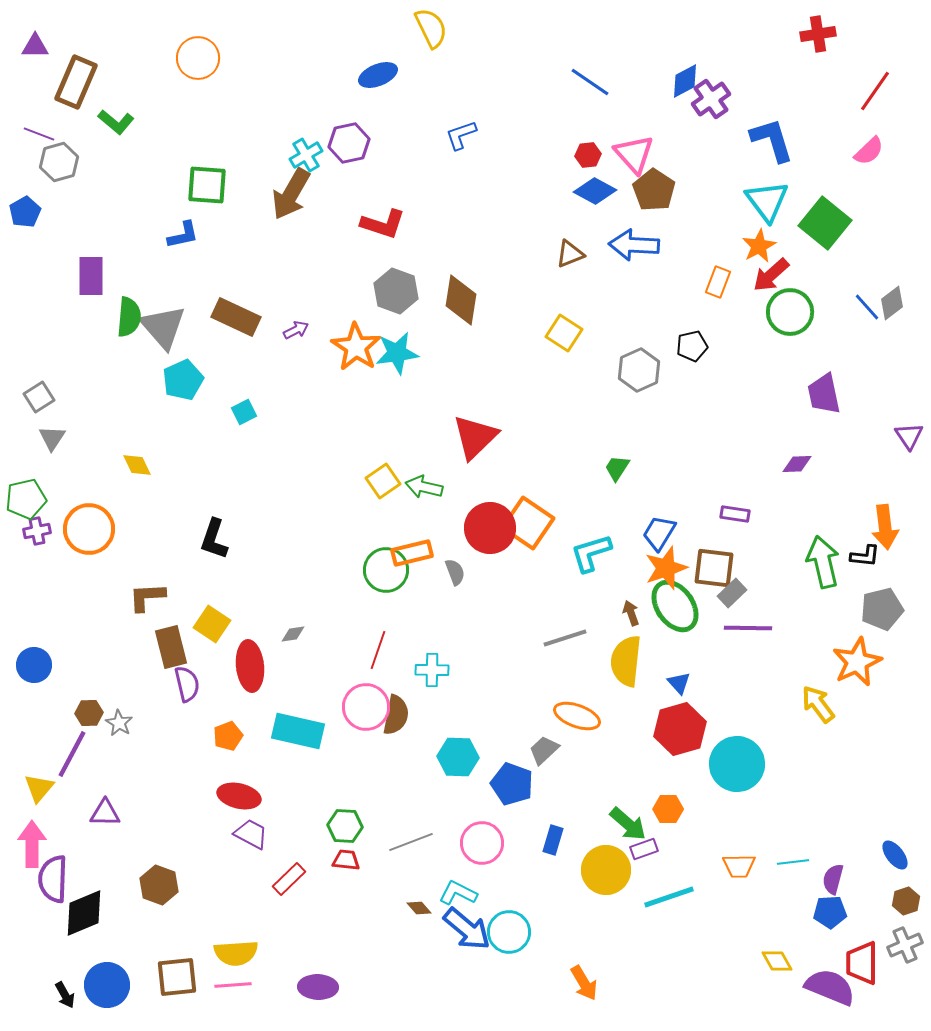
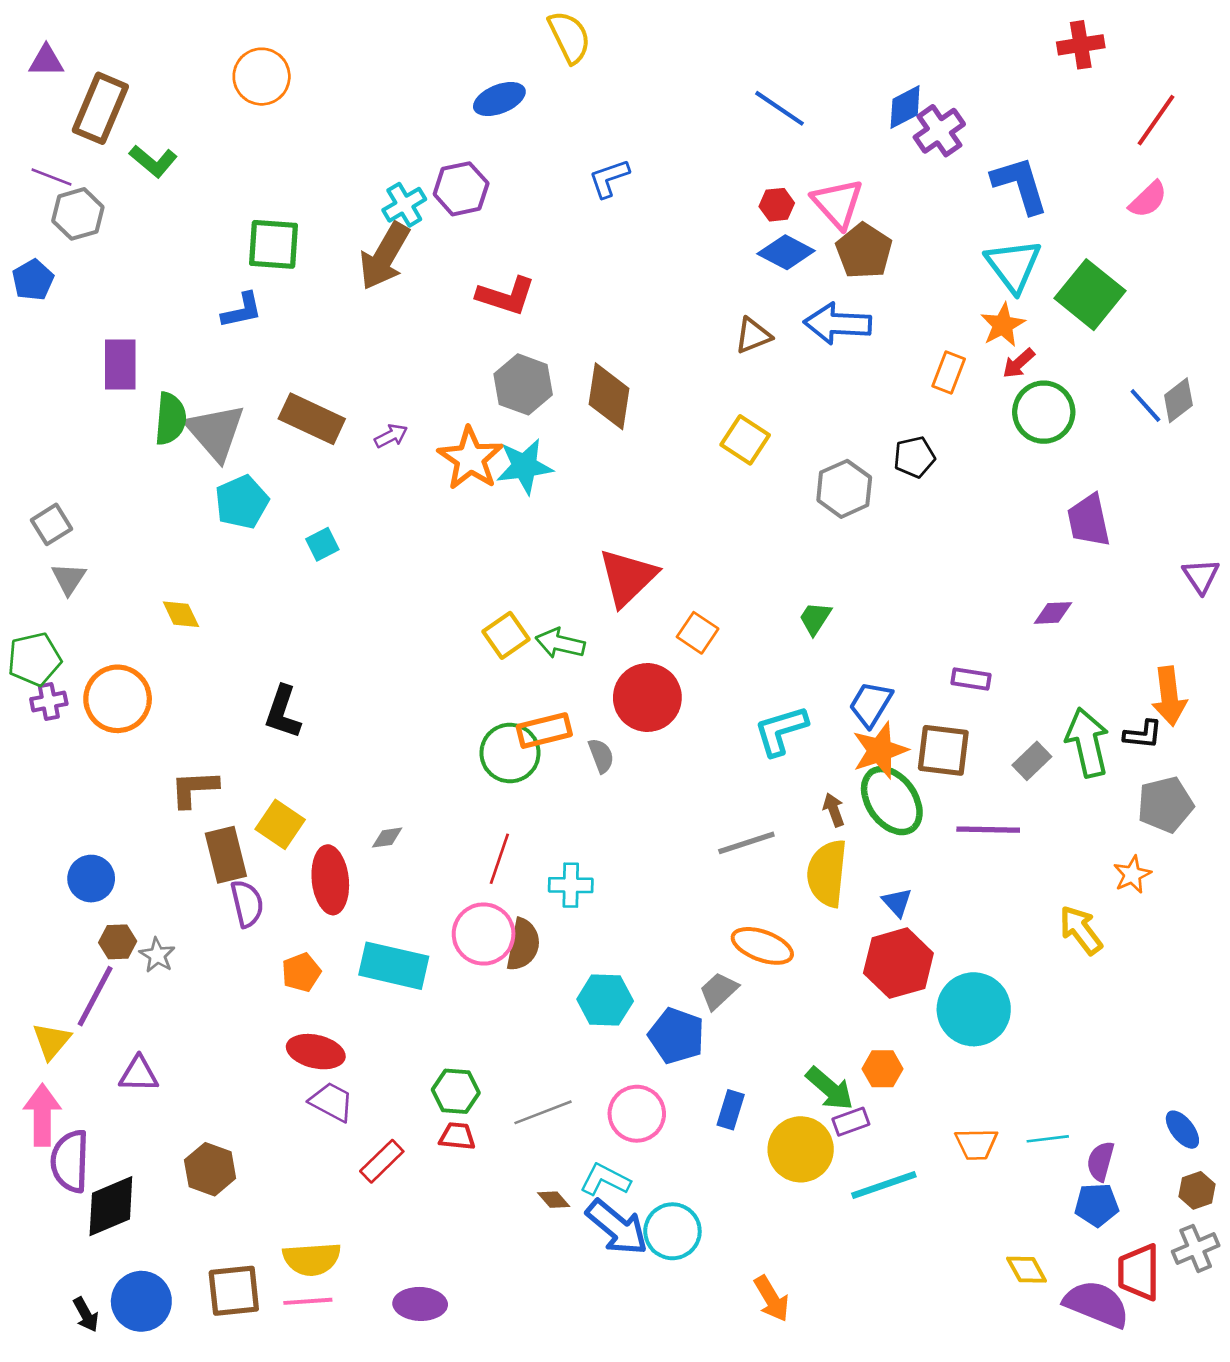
red arrow: (771, 275) -> (1019, 363), size x0.7
orange square: (528, 523) -> (698, 633), moved, size x0.6
gray rectangle: (732, 593) -> (1032, 761), moved
orange star: (857, 662) -> (1132, 875), size x0.6
blue circle: (34, 665) -> (91, 879), moved

